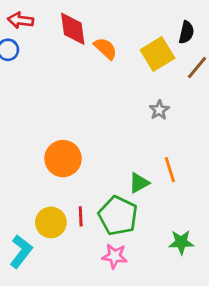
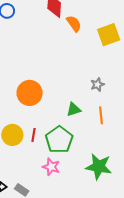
gray star: (159, 110) -> (97, 85), moved
green triangle: (139, 183) -> (74, 109), moved
green star: (181, 242) -> (99, 167), size x1.5

